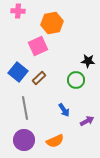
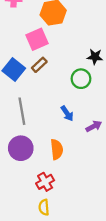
brown rectangle: (39, 78) -> (39, 65), moved
orange semicircle: (55, 141) -> (57, 149), turned -72

